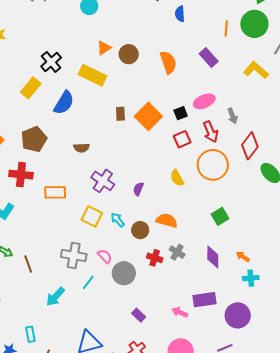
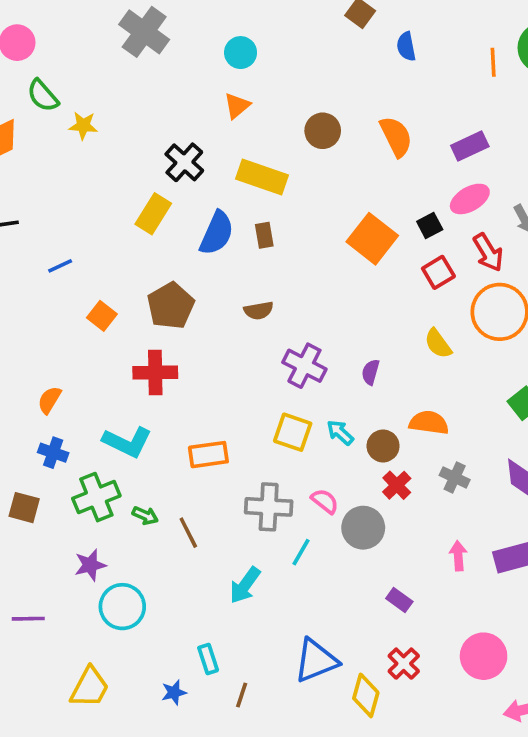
orange triangle: (104, 48) -> (237, 106), moved
purple rectangle: (209, 57) -> (470, 146), moved, turned -66
brown rectangle: (120, 114) -> (264, 235), moved
orange rectangle: (55, 192) -> (208, 455), moved
red cross: (155, 258) -> (397, 485), moved, turned 35
pink arrow: (180, 312) -> (458, 556), moved, turned 70

